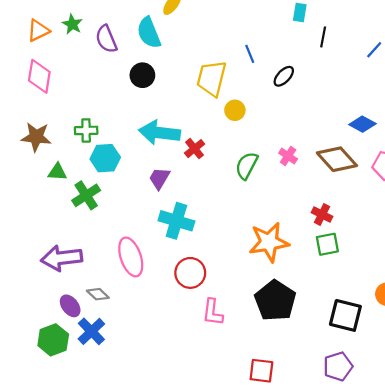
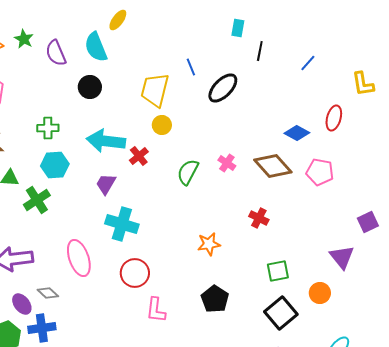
black ellipse: (284, 76) -> (223, 88), size x1.5
yellow circle: (235, 110) -> (162, 125), moved
green cross: (86, 130) -> (48, 128), moved
orange star: (269, 242) -> (209, 244), size x0.6
green square: (327, 244) -> (278, 271), moved
black pentagon: (275, 301) -> (215, 299), size x0.7
black square: (345, 315) -> (281, 313), turned 36
blue cross: (91, 331) -> (42, 328), turned 36

